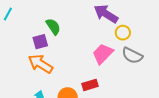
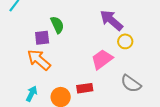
gray semicircle: (132, 55) -> (131, 84), moved

